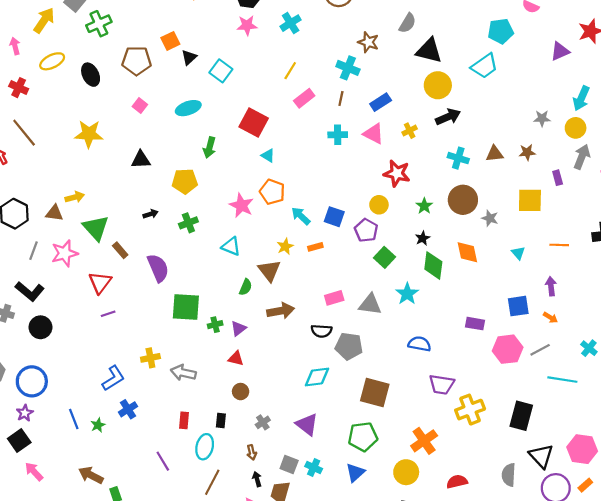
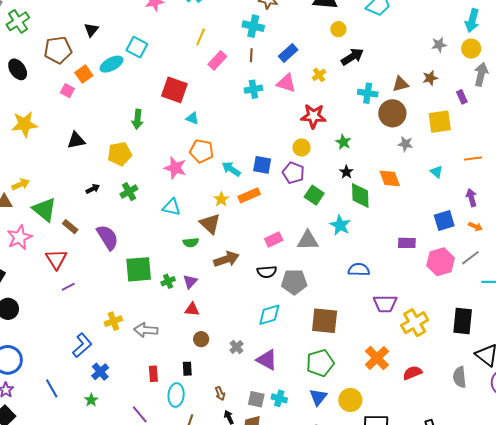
orange square: (170, 41) -> (84, 74), moved
black triangle: (189, 57) -> (91, 30), moved
yellow circle: (438, 85) -> (338, 29), size x0.6
cyan ellipse: (188, 108) -> (111, 64), moved
brown circle: (463, 200) -> (392, 113), moved
orange rectangle: (315, 247) -> (249, 195), size x1.5
green semicircle: (246, 287) -> (191, 242), turned 70
gray cross: (263, 422) -> (236, 347), moved
green star: (98, 425) -> (91, 400), moved
yellow circle: (406, 472) -> (350, 400), moved
red semicircle: (457, 482) -> (412, 373), moved

